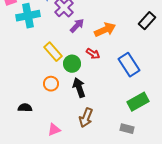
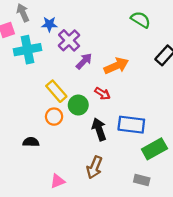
blue rectangle: (129, 65) -> (131, 125), moved, turned -50
orange circle: (51, 84) -> (54, 117), moved
black arrow: (79, 88) -> (99, 129), moved
black semicircle: (25, 108) -> (31, 142), moved

